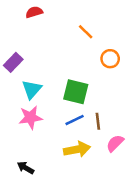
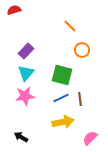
red semicircle: (34, 12) -> (14, 10), moved
orange circle: (110, 59) -> (82, 50), moved
purple rectangle: (13, 62) -> (26, 51), moved
pink semicircle: (115, 143) -> (90, 138), moved

